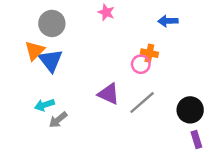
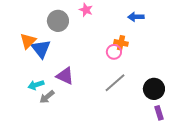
gray circle: (52, 23) -> (58, 21), moved
purple triangle: (109, 94) -> (65, 76), moved

